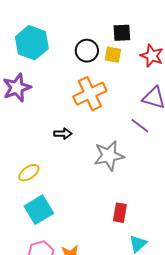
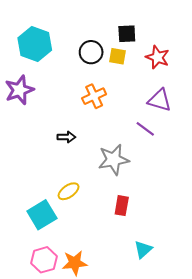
orange cross: (90, 94) -> (94, 96), size x0.7
yellow ellipse: (29, 173) -> (69, 191), moved
red rectangle: (120, 213) -> (122, 206), moved

